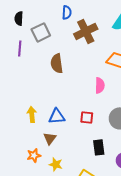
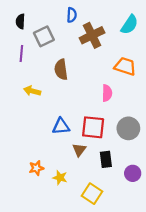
yellow arrow: (32, 114) -> (32, 91), moved, turned -70
red square: (87, 117) -> (93, 127), size x1.6
brown triangle: (50, 138) -> (79, 150), moved

